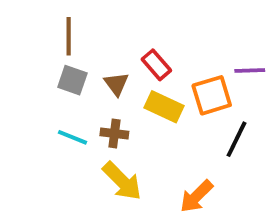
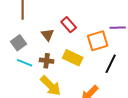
gray square: (72, 80) -> (19, 43), moved, turned 35
yellow rectangle: (164, 107) -> (73, 58), moved

